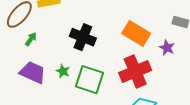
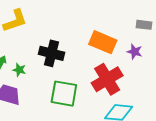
green star: (63, 71) -> (19, 70), moved

